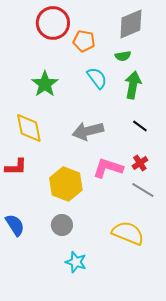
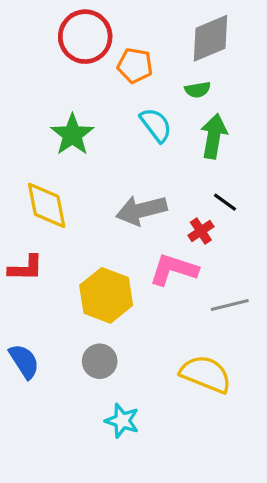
red cross: (140, 163) -> (201, 231), moved
gray line: (143, 190) -> (230, 305), turned -45

